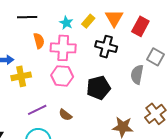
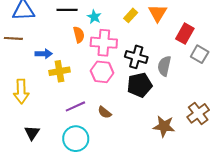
cyan star: (66, 23) -> (94, 17), moved
red rectangle: (140, 26) -> (185, 34), moved
black cross: (106, 47) -> (136, 57), moved
gray semicircle: (137, 74) -> (164, 66), moved

